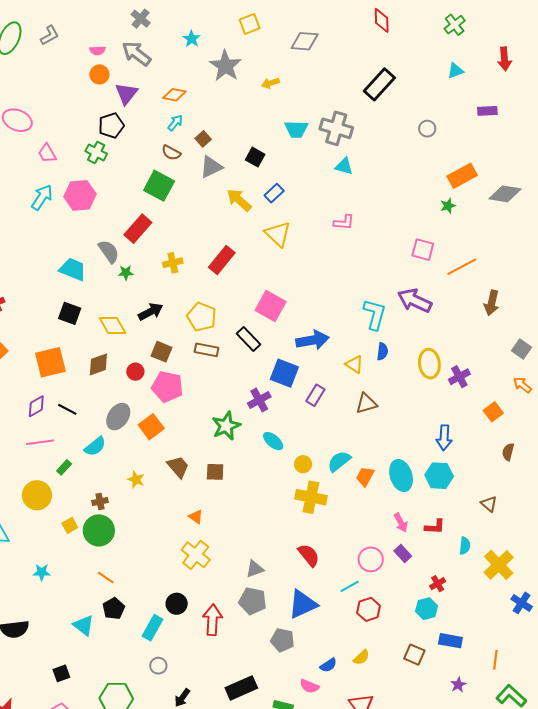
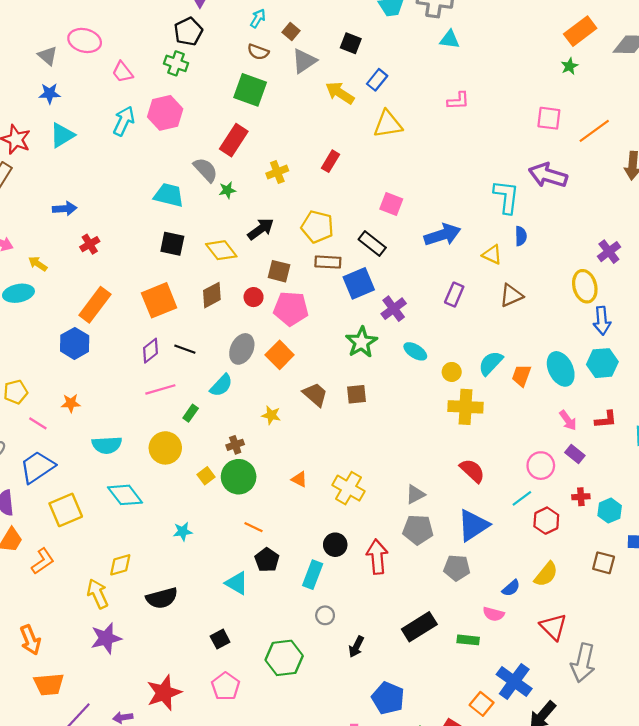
yellow triangle: (278, 234) -> (388, 124), turned -44
red rectangle: (222, 260) -> (330, 161), size x0.7
pink square: (271, 306) -> (391, 204), size x0.7
yellow ellipse: (429, 364) -> (585, 286), moved
blue square: (284, 373) -> (359, 283), moved, turned -36
orange triangle: (196, 517) -> (299, 479), moved
red cross: (438, 584) -> (581, 497), moved, turned 35
yellow semicircle: (361, 657) -> (546, 574), size x1.4

